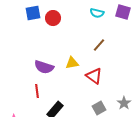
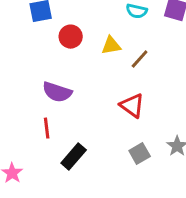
red circle: (53, 18) -> (71, 37), moved
yellow triangle: (72, 63) -> (111, 46), moved

